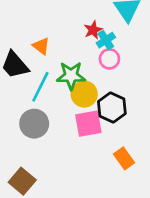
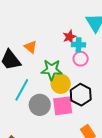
cyan cross: (106, 40) -> (79, 45), turned 32
cyan line: (40, 87) -> (22, 90), moved
gray circle: (34, 124) -> (40, 105), moved

